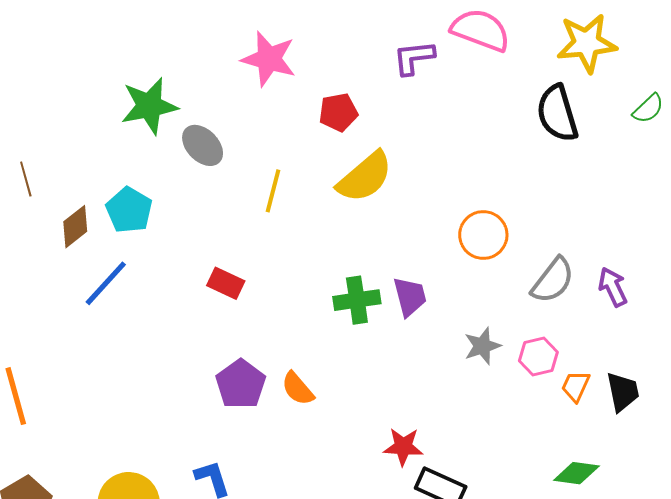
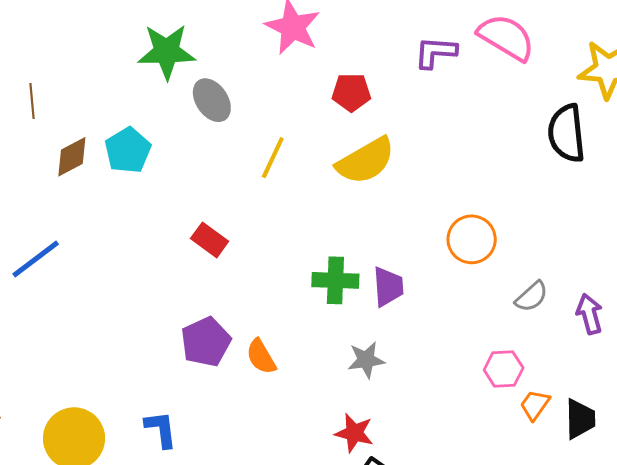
gray semicircle: (553, 280) -> (532, 297), size x0.7
blue line: (106, 283) -> (36, 259), moved
gray star: (482, 346) -> (366, 360), moved

